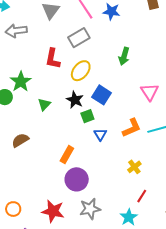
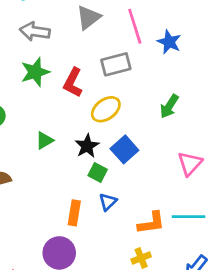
green star: (21, 82) -> (35, 72), moved
green square: (87, 116) -> (98, 173), turned 32
orange L-shape: (132, 128) -> (151, 223), moved
orange rectangle: (67, 155) -> (74, 213), moved, turned -36

